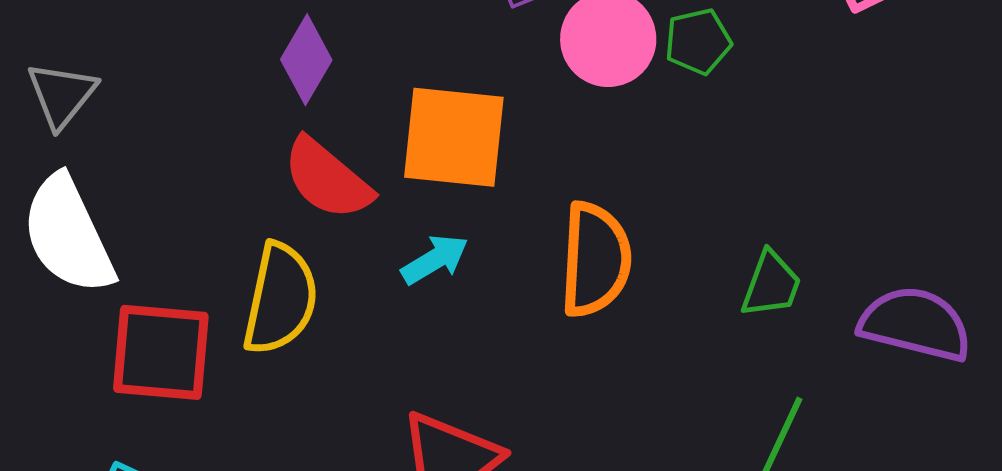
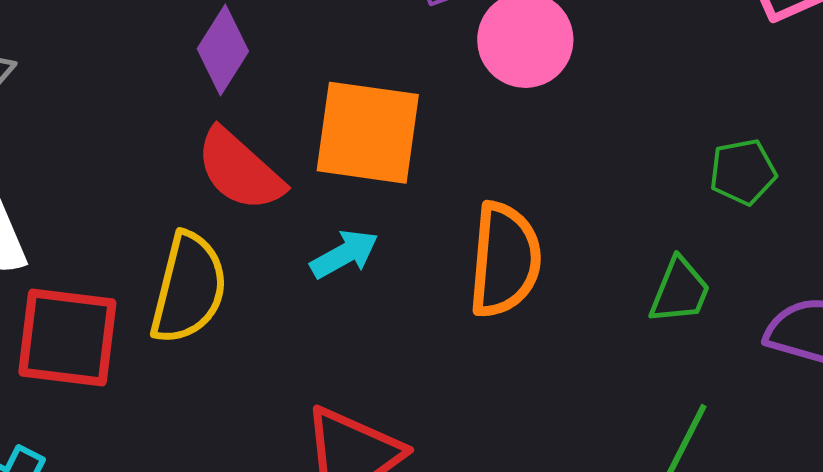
green pentagon: (698, 41) -> (743, 172), moved

